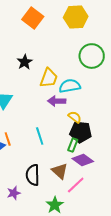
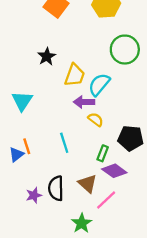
cyan semicircle: (70, 86) -> (99, 85), turned -40
yellow semicircle: (75, 117) -> (96, 119), moved
black pentagon: (81, 132) -> (131, 138), moved
purple star: (14, 193) -> (34, 195), moved

